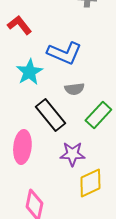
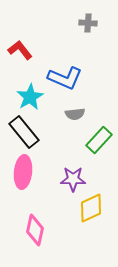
black rectangle: (50, 115) -> (24, 132), moved

